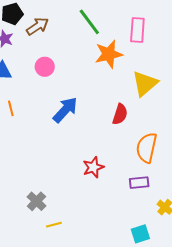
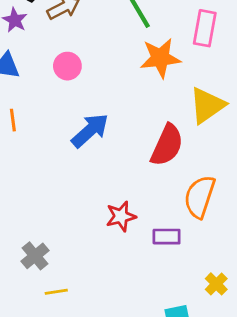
red semicircle: (120, 114) -> (167, 145), size x1.4
purple rectangle: (139, 183) -> (167, 237), moved

